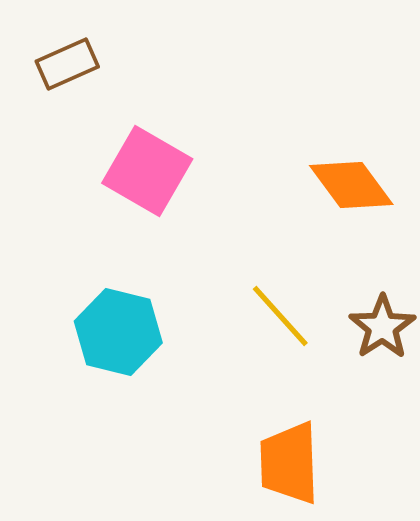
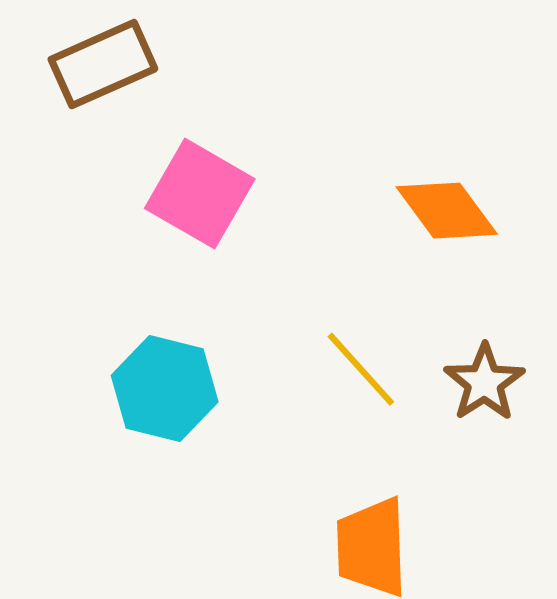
brown rectangle: (67, 64) -> (103, 64), size x1.4

